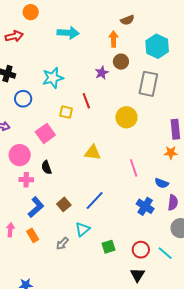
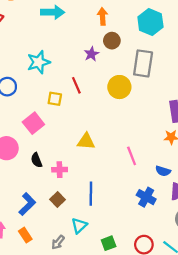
yellow circle: (126, 117) -> (119, 87), moved
pink cross: (26, 180) -> (60, 170), moved
blue line: (95, 200) -> (91, 194), turned -40

